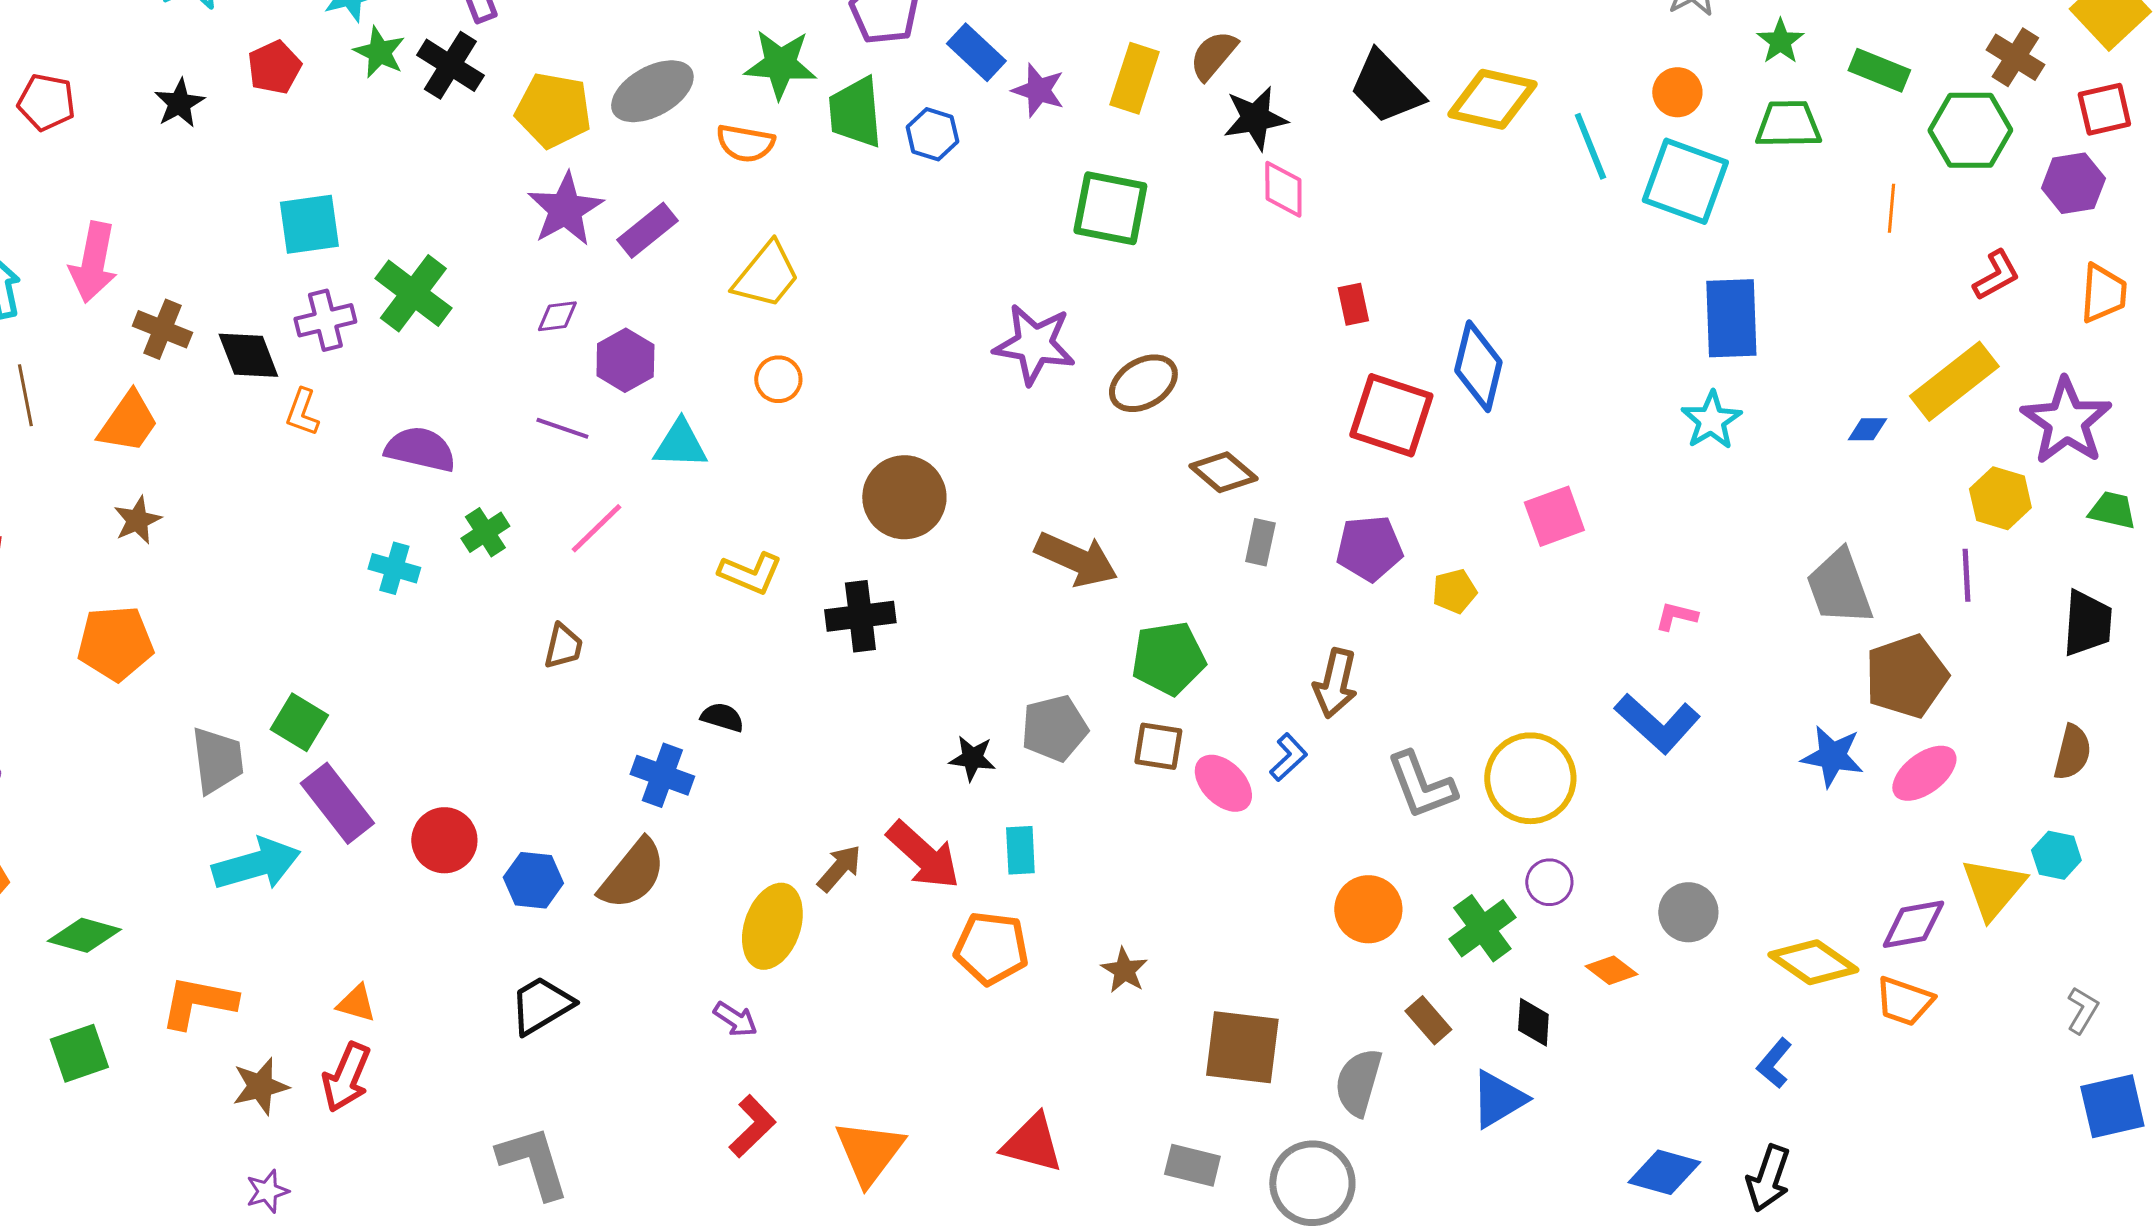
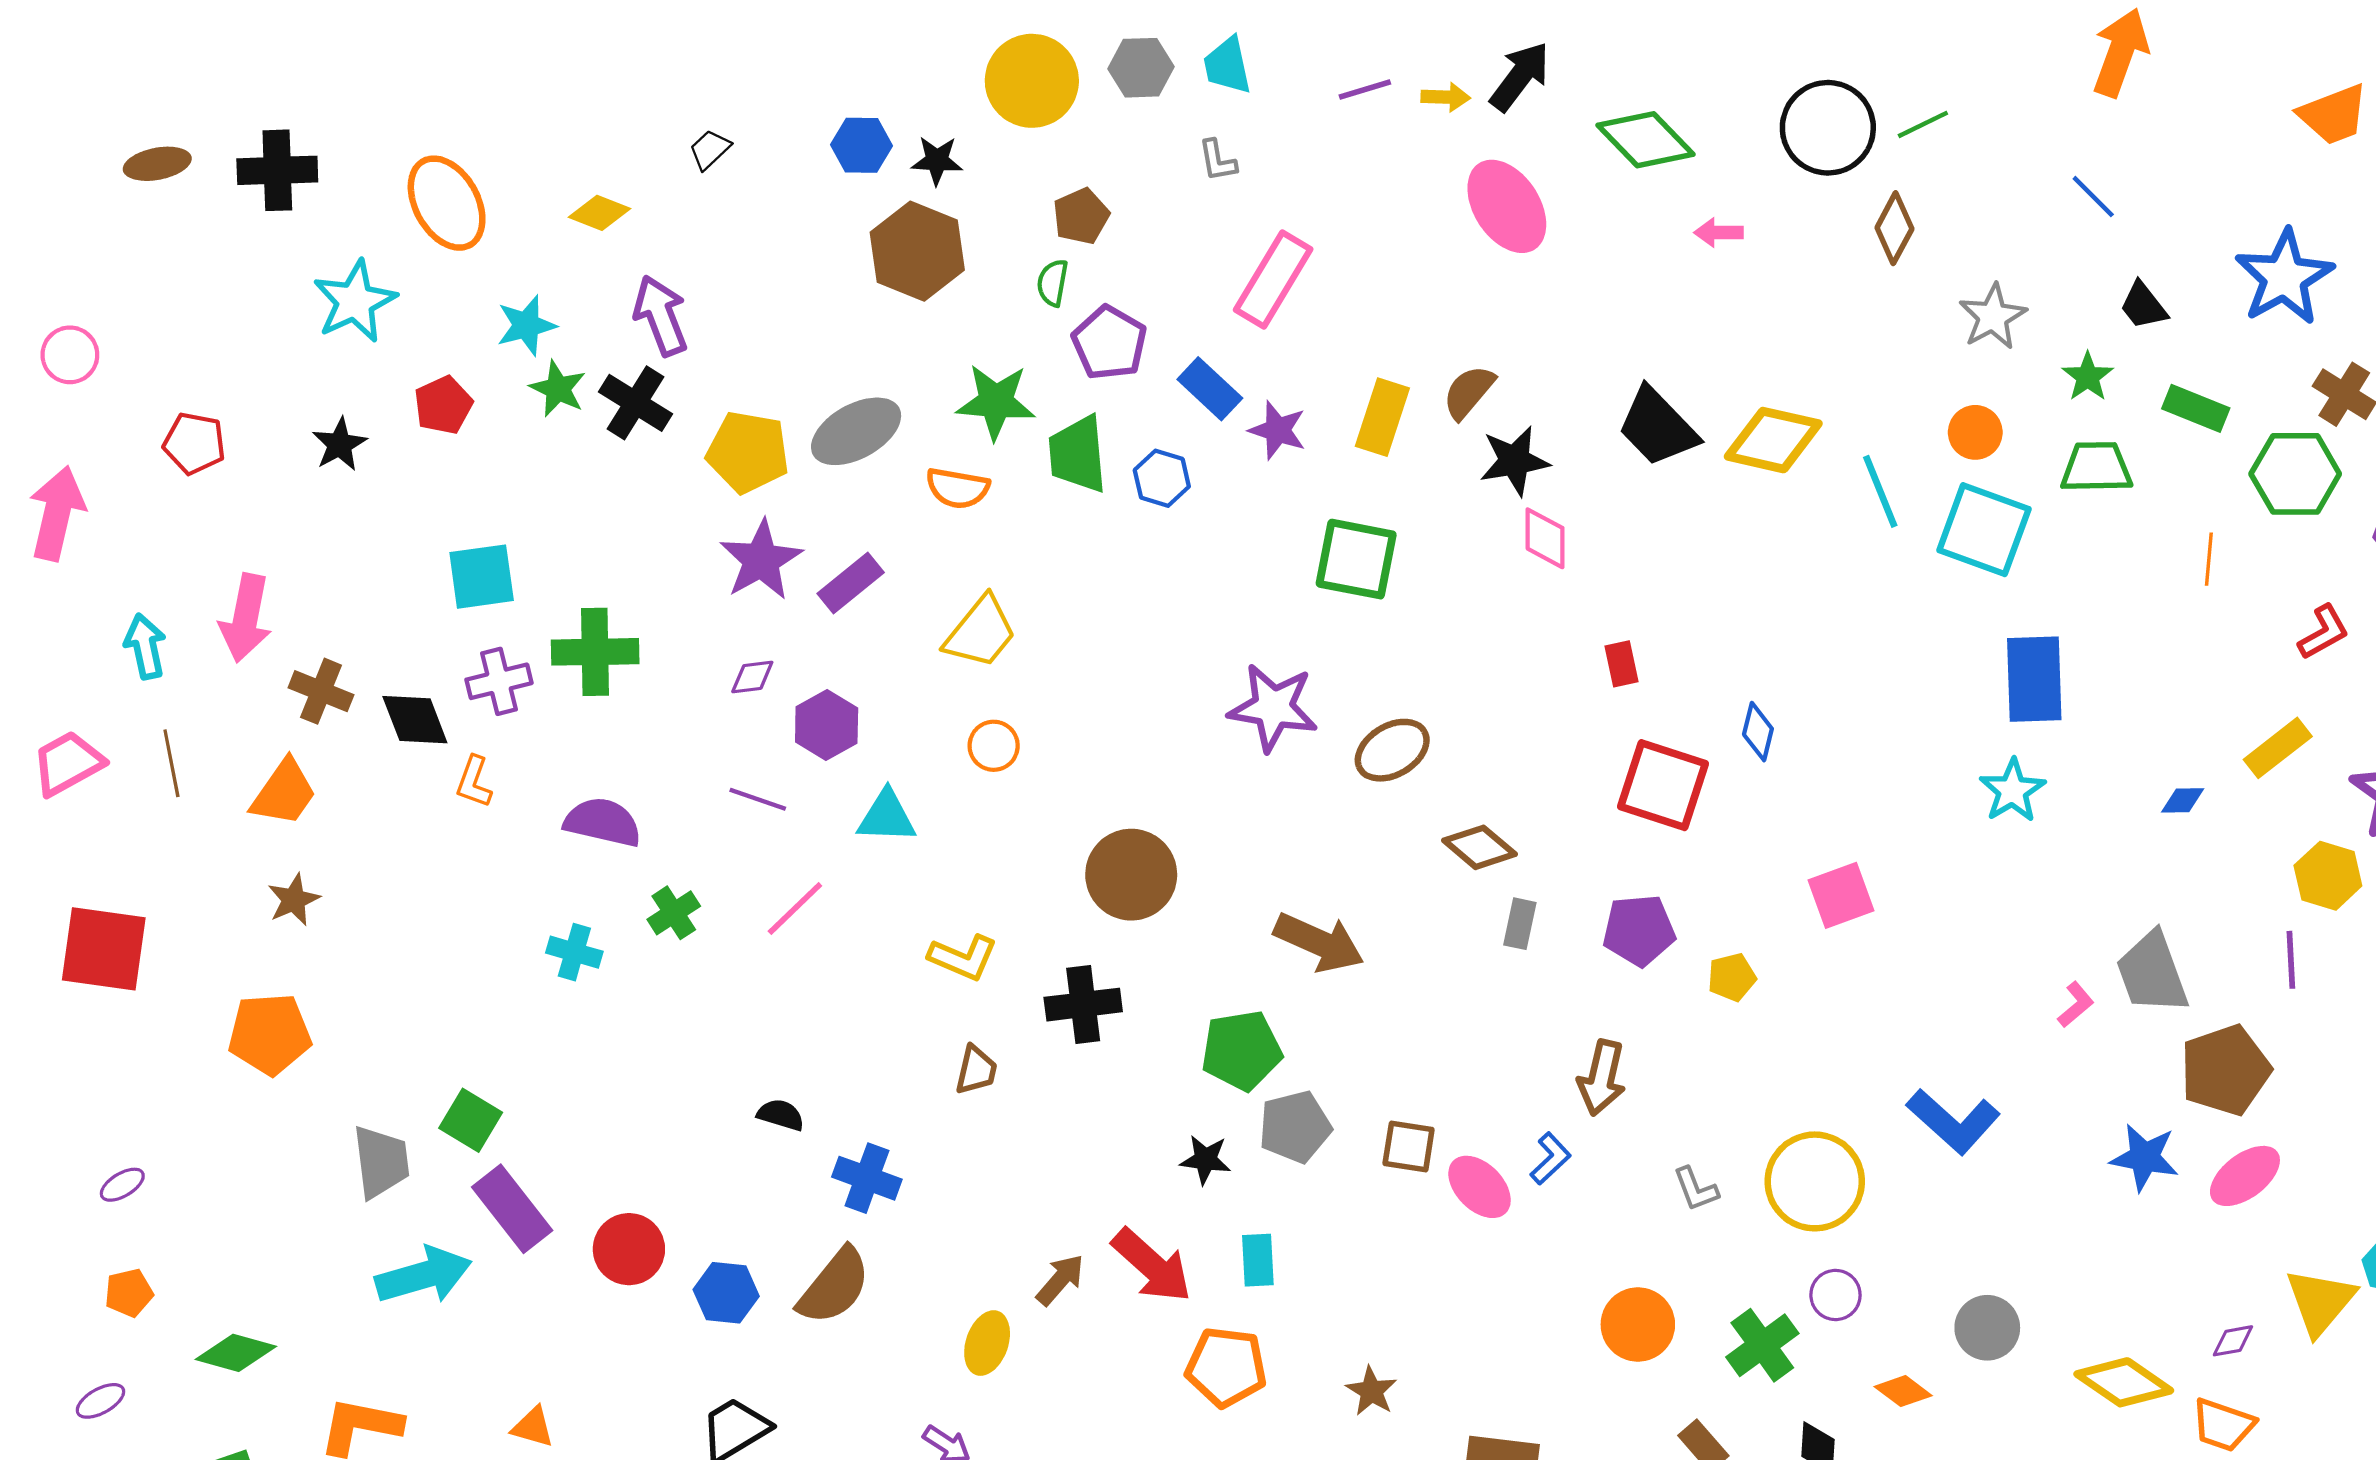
green cross: (413, 293) -> (595, 652), turned -38
blue diamond: (1478, 366) -> (1758, 732), size x0.6
yellow rectangle: (1954, 381) -> (2278, 748), size x0.7
pink L-shape: (1676, 616) -> (2076, 1005), moved, turned 126
brown trapezoid: (563, 646) -> (976, 1070), moved
green pentagon: (1168, 658) -> (1241, 1050), moved
black semicircle: (722, 717) -> (781, 1115), moved
gray L-shape: (1421, 785) -> (1696, 1189), size x0.6
purple diamond: (1913, 924) -> (2233, 1341), size x0.6
yellow ellipse: (772, 926) -> (987, 1343), size x0.7

